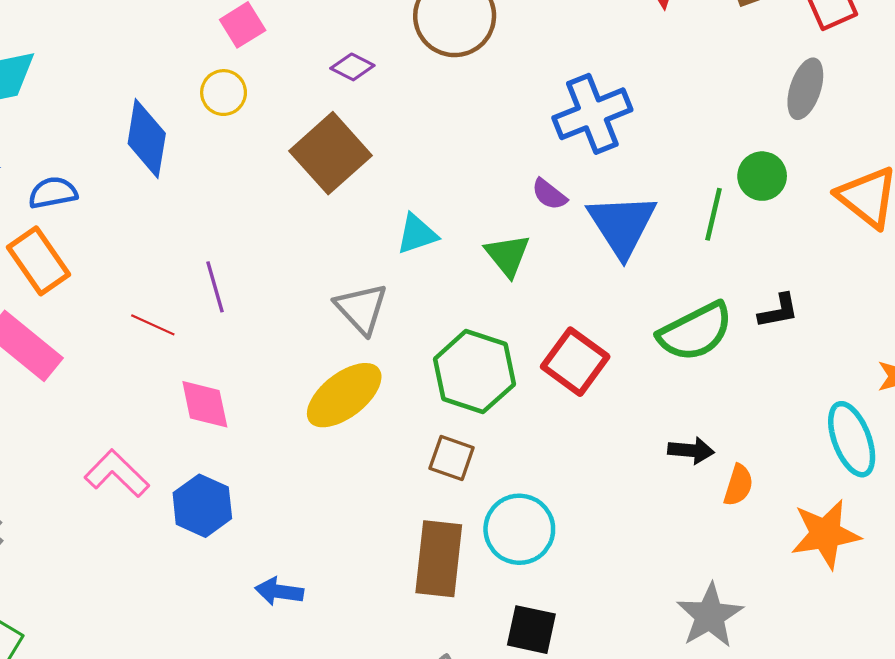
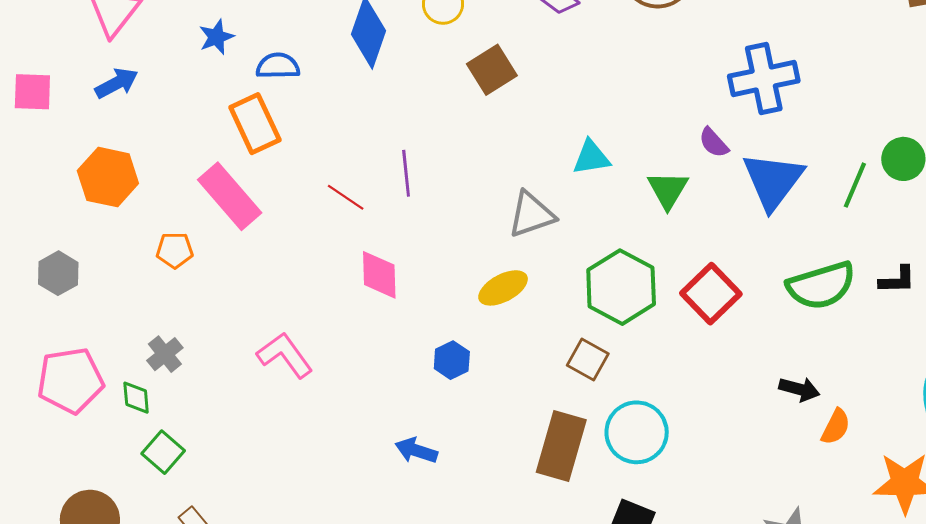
brown square: (331, 153) -> (492, 70), moved, size x0.7
gray triangle: (361, 308) -> (531, 214), turned 44
yellow ellipse: (344, 395) -> (503, 288), size x0.7
pink L-shape: (117, 473) -> (285, 355), moved
blue hexagon: (202, 506) -> (452, 360), moved, size x0.7

